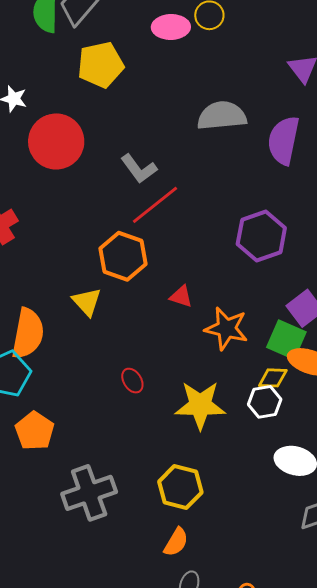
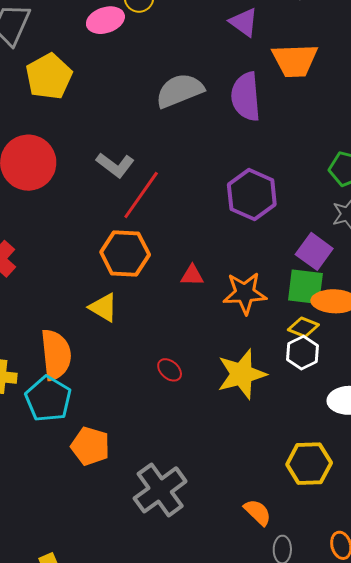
yellow diamond: (273, 378) -> (303, 327), turned 36
yellow hexagon: (180, 487) -> (309, 464), moved
orange semicircle: (176, 542) -> (258, 512), turned -60

